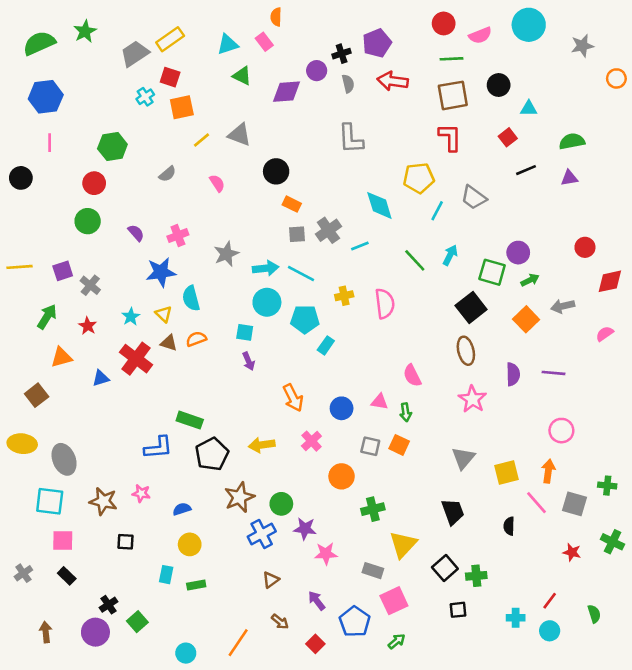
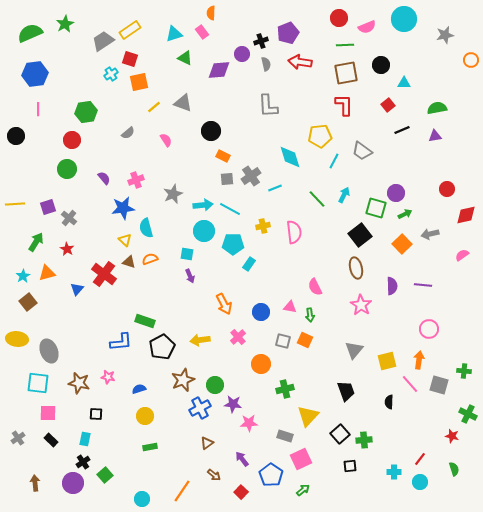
cyan star: (131, 317) -> (23, 276), moved
blue triangle: (101, 378) -> (77, 289), turned -32
red star: (572, 552) -> (452, 436), moved
cyan rectangle: (166, 575) -> (85, 439), moved

